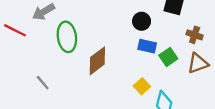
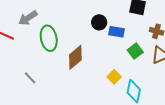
black circle: (142, 21) -> (99, 22), moved
blue rectangle: (147, 46) -> (117, 32), moved

